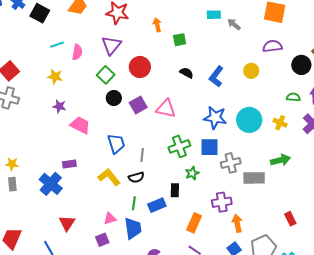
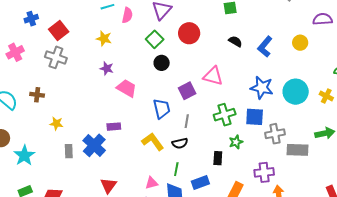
purple square: (138, 105) -> (187, 91), moved
gray rectangle: (12, 184) -> (69, 151), moved
blue rectangle: (157, 205) -> (200, 182), moved

